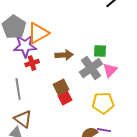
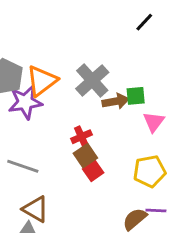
brown arrow: (64, 55) -> (116, 101), moved
red cross: (32, 63) -> (81, 137), moved
gray cross: (91, 68) -> (92, 80), moved
gray line: (18, 89) -> (23, 166), turned -55

